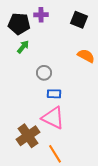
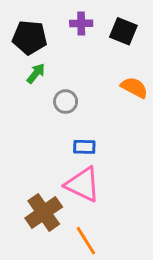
purple cross: (41, 15) -> (81, 23), moved
gray circle: (44, 73) -> (66, 102), moved

